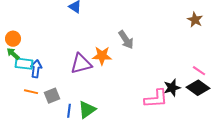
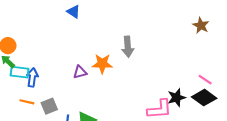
gray arrow: (126, 40) -> (128, 47), turned 30
purple triangle: (81, 64) -> (80, 72), size x0.6

